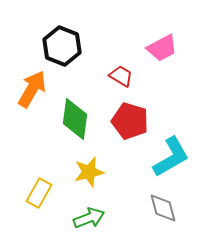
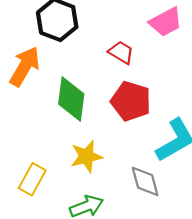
gray diamond: (163, 208) -> (145, 181), moved

